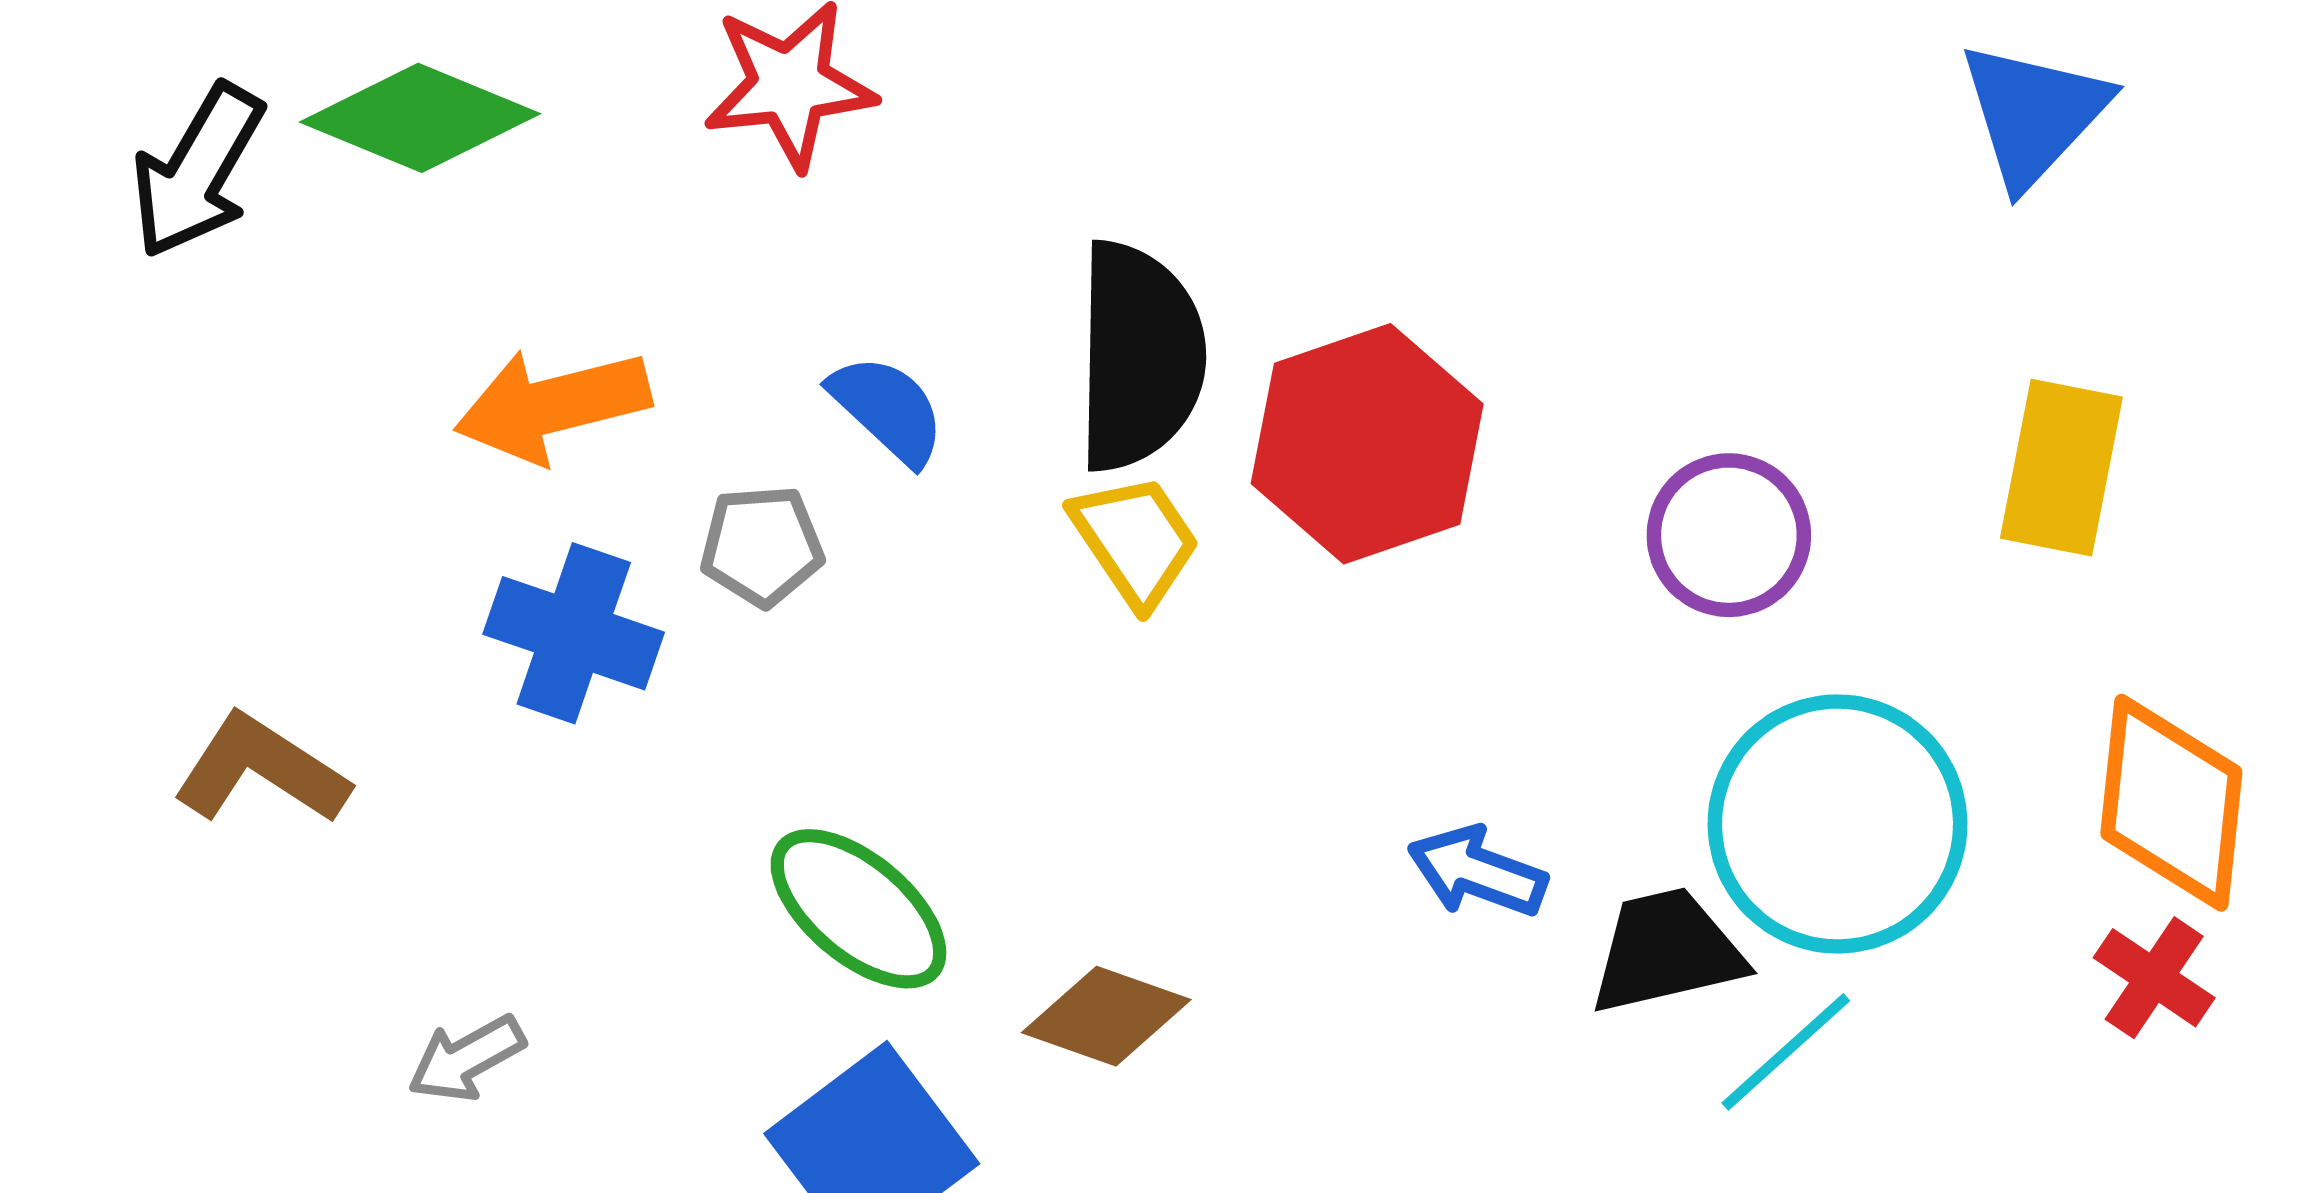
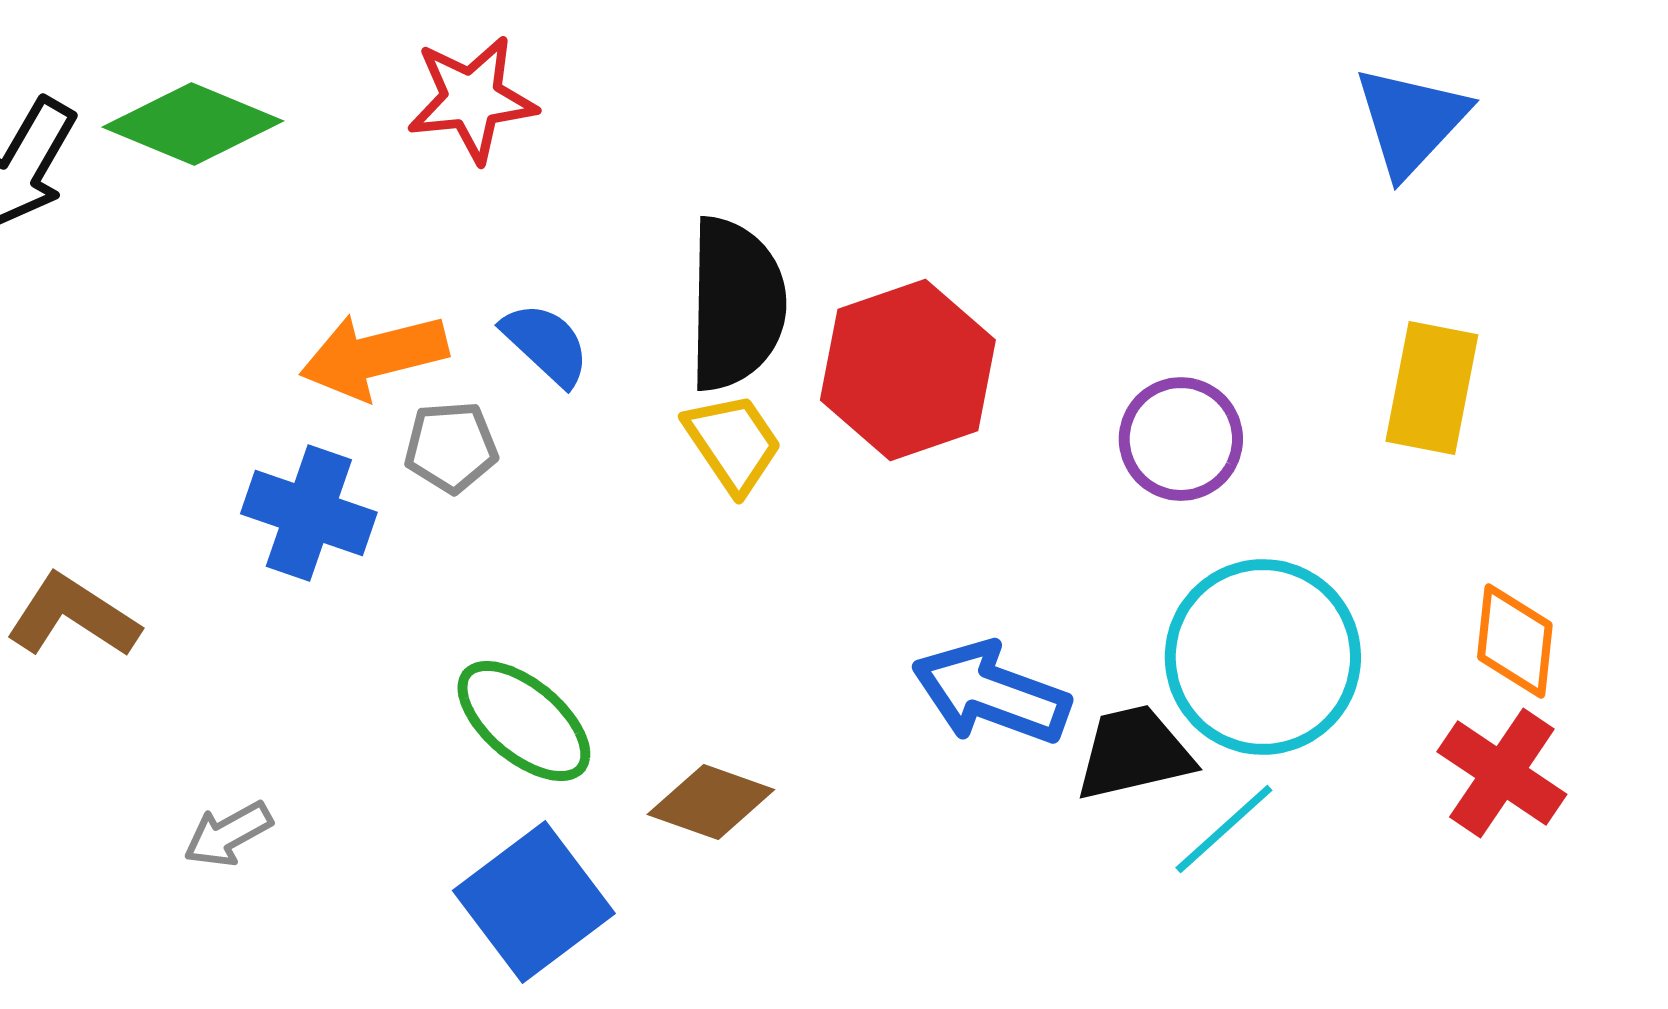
orange arrow: (552, 405) -> (374, 356), moved
orange diamond: (2171, 803) -> (1515, 641), size x0.7
blue arrow: (1477, 872) -> (991, 693), size x1.5
red cross: (2154, 978) -> (1502, 773), size x1.4

